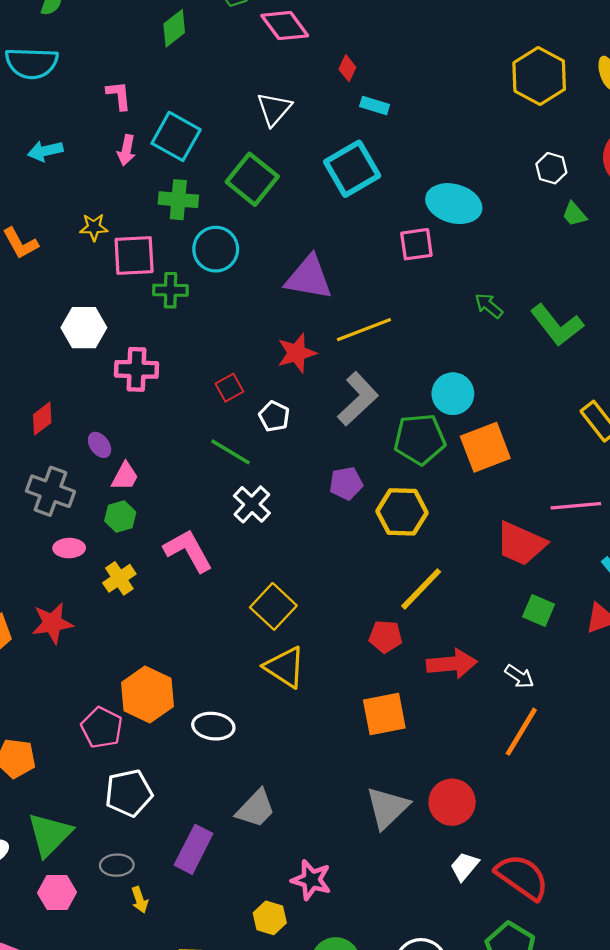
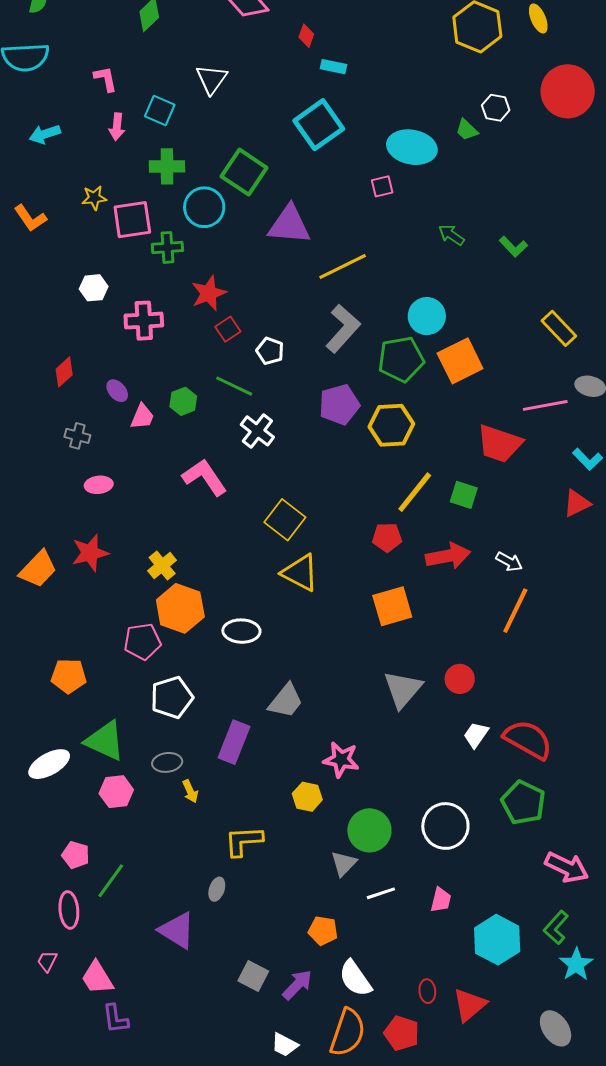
white triangle: (274, 109) -> (212, 79), moved
cyan square: (176, 136) -> (160, 110), size x0.7
green square: (252, 179) -> (244, 172), moved
green trapezoid: (574, 214) -> (467, 130), moved
pink square: (416, 244) -> (382, 186), size x0.7
green L-shape: (557, 325) -> (513, 247), size x0.6
white hexagon: (84, 328) -> (94, 288), size x0.7
red star: (297, 353) -> (209, 293), moved
purple pentagon: (346, 483) -> (339, 405), size x1.4
gray cross: (50, 491) -> (77, 436), size x0.6
green hexagon: (120, 517) -> (183, 401), moved
yellow cross: (119, 578) -> (162, 565), moved
green square: (539, 611) -> (464, 495), moved
pink pentagon: (102, 728) -> (142, 642), turned -30
red circle: (452, 802) -> (460, 679), size x0.7
green triangle: (50, 834) -> (105, 741), turned -45

